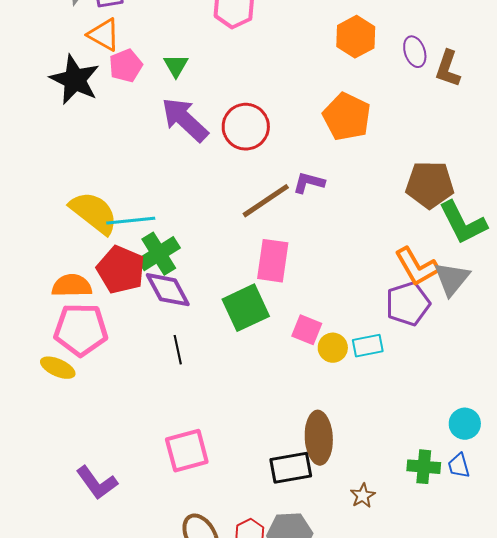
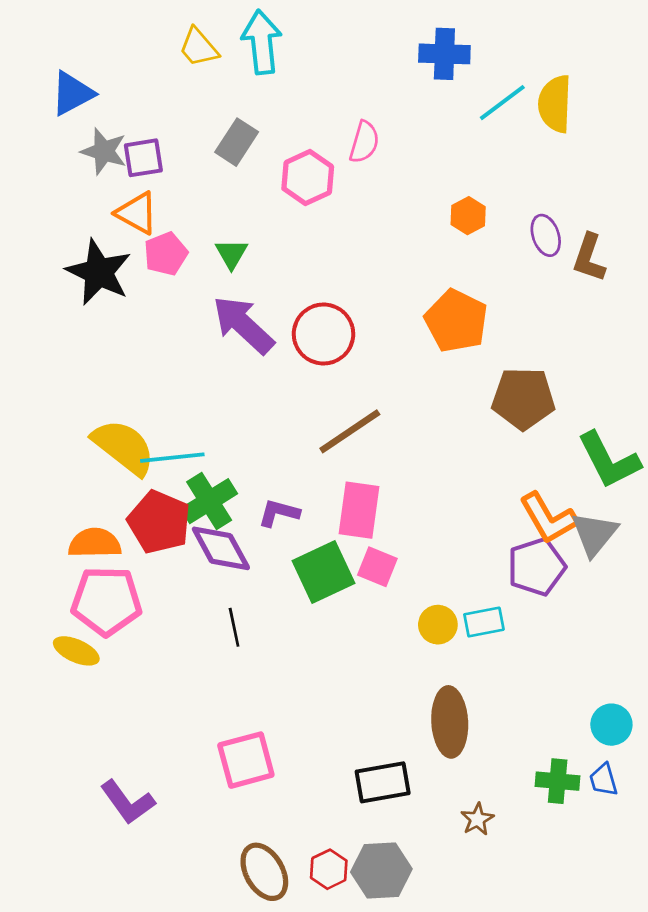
orange hexagon: (356, 37) -> (468, 216), size x0.7
purple L-shape: (309, 183) -> (279, 513), moved
brown pentagon: (430, 185) -> (523, 398), moved
pink square: (307, 330) -> (377, 567), moved
brown ellipse: (319, 438) -> (450, 722), moved

